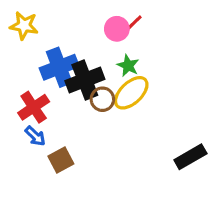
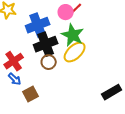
green star: (128, 66) -> (73, 35), size x1.6
blue cross: (59, 67) -> (38, 25), moved
brown circle: (102, 99) -> (49, 62), moved

